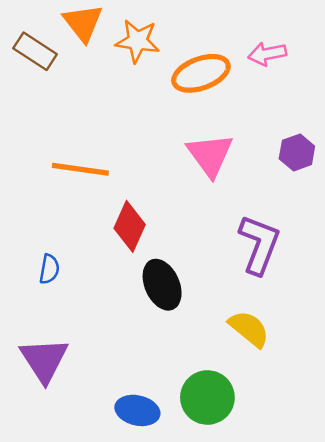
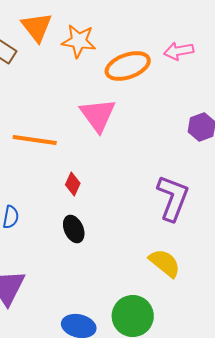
pink triangle: (210, 155) -> (98, 115), moved
red diamond: (130, 226) -> (73, 184), size x0.6
black ellipse: (162, 285) -> (74, 229), moved, size x0.7

